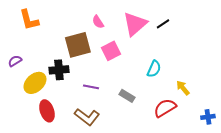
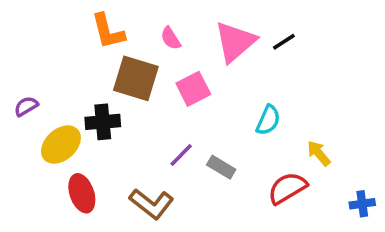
orange L-shape: (29, 20) -> (108, 31), moved
brown square: (78, 45) -> (136, 78), turned 32
purple line: (91, 87) -> (181, 155), moved, turned -56

